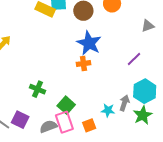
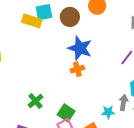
green cross: (38, 89) -> (35, 101), turned 35

